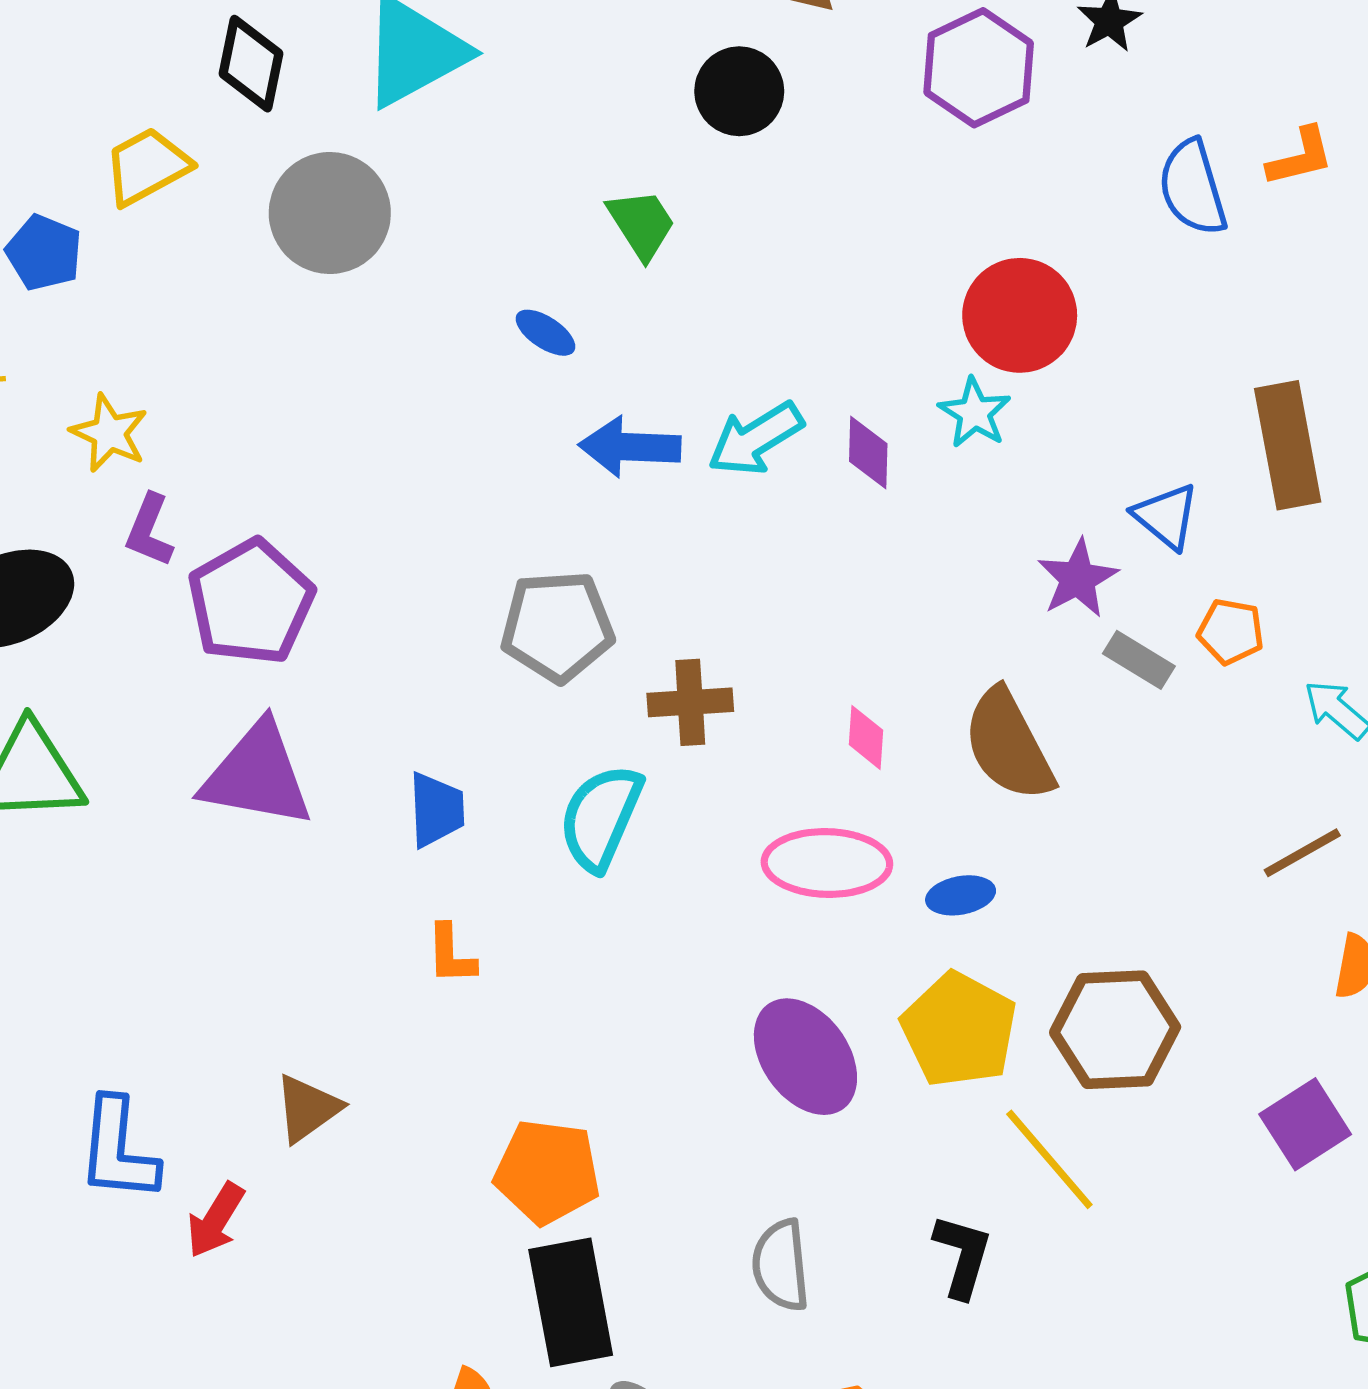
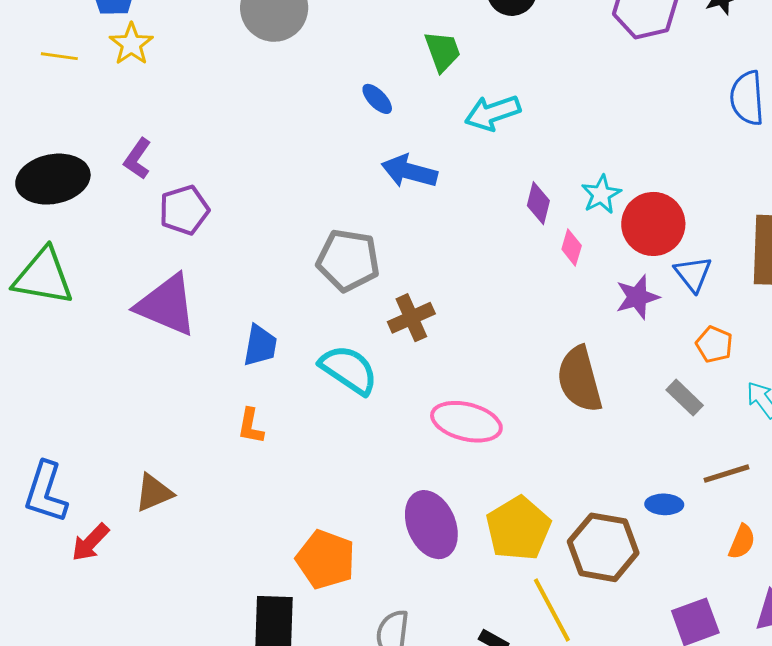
red circle: (1020, 315) -> (653, 224), moved
yellow star: (109, 433) -> (131, 44), moved
cyan arrow: (756, 439) -> (492, 113), moved
purple pentagon: (251, 602) -> (184, 210), size x0.7
gray rectangle: (1139, 660) -> (685, 398), moved
brown cross: (690, 702) -> (411, 318), turned -33
pink diamond: (866, 737) -> (572, 247), moved
cyan semicircle: (601, 817) -> (349, 370), turned 88
blue ellipse: (961, 895) -> (664, 504), moved
orange pentagon: (547, 1172) -> (326, 559), moved

